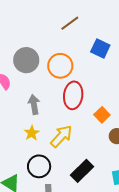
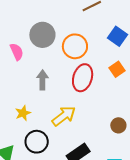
orange square: (102, 115) -> (117, 69), moved
yellow star: (32, 133) -> (23, 113), moved

